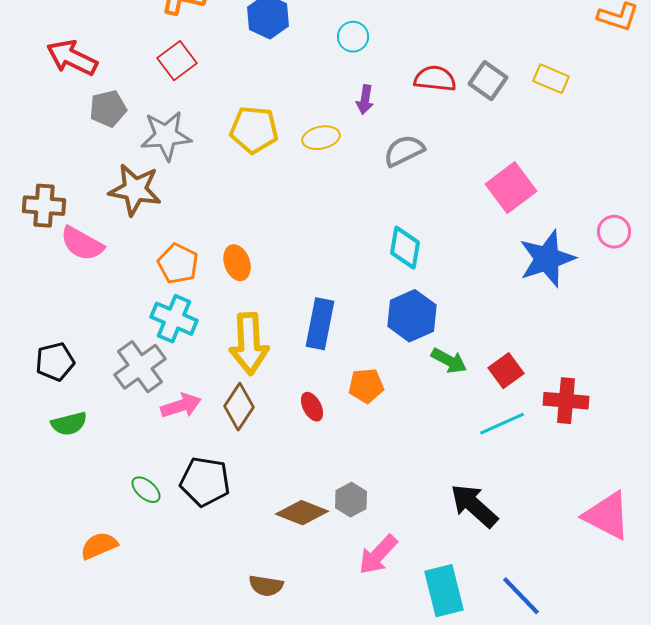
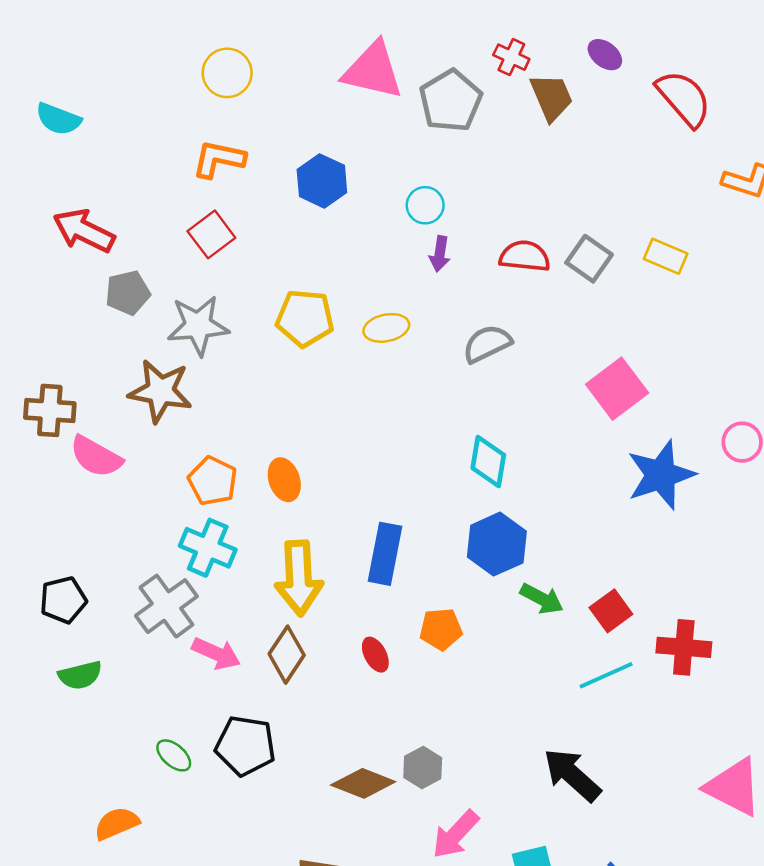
purple arrow: (365, 100) -> (440, 254), moved
pink arrow: (181, 406) -> (216, 653), turned 42

